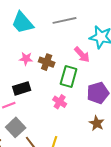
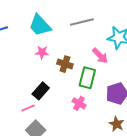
pink star: (26, 59) -> (42, 52), moved
black rectangle: (22, 88) -> (41, 91), turned -30

